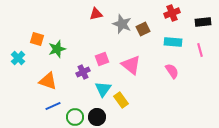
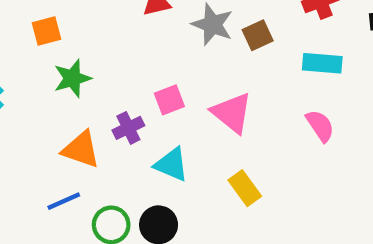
orange square: (37, 39) -> (47, 31), moved, turned -32
orange triangle: (48, 81) -> (81, 149), moved
cyan triangle: (103, 89) -> (171, 165), turned -42
yellow rectangle: (121, 100) -> (245, 188), moved

